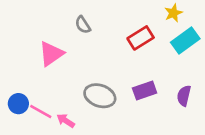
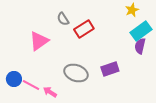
red rectangle: (141, 38) -> (84, 29), moved
purple semicircle: (184, 96) -> (140, 46), moved

